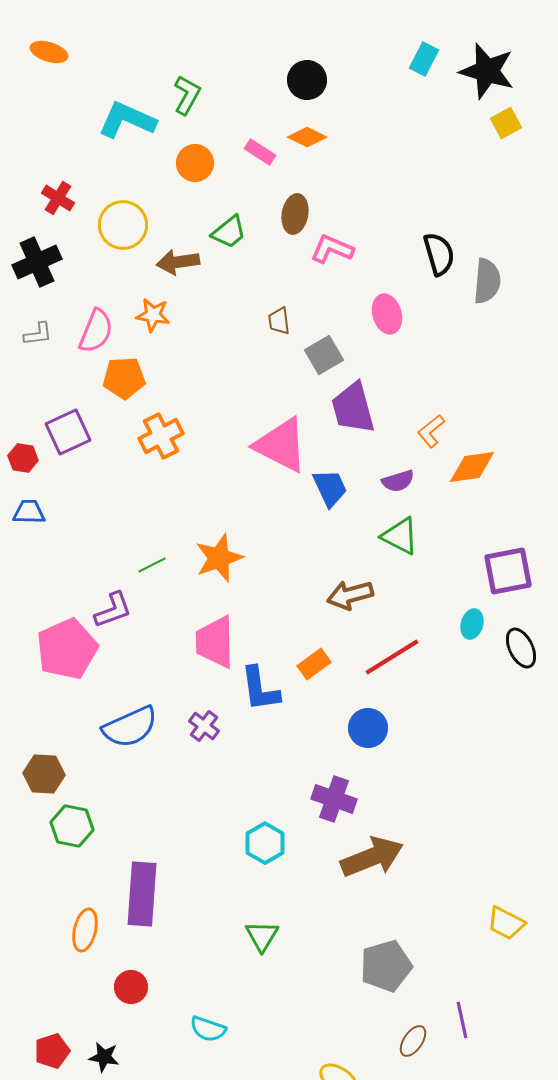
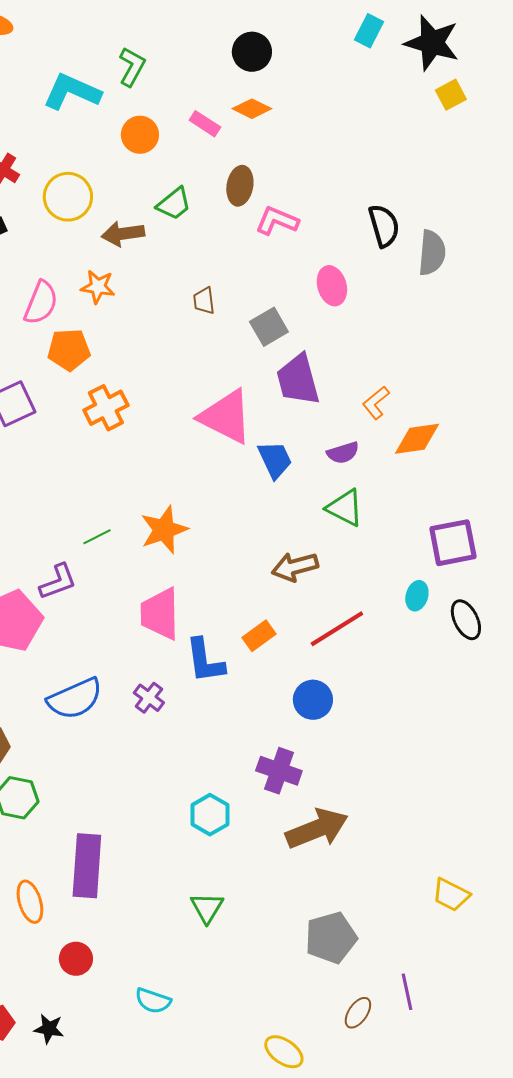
brown trapezoid: (279, 321) -> (204, 301), moved
orange ellipse: (85, 930) -> (30, 902), turned -30

